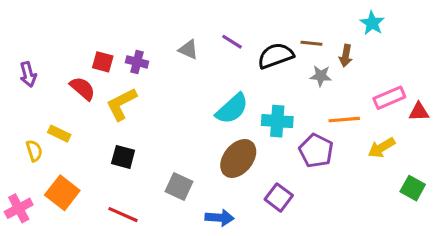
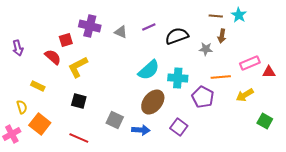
purple line: (232, 42) -> (149, 27), turned -56
brown line: (311, 43) -> (216, 16), moved
red square: (103, 62) -> (66, 40), turned -32
purple cross: (137, 62) -> (90, 26), moved, size x1.5
yellow semicircle: (34, 151) -> (22, 107), moved
blue arrow: (220, 218) -> (141, 130), moved

